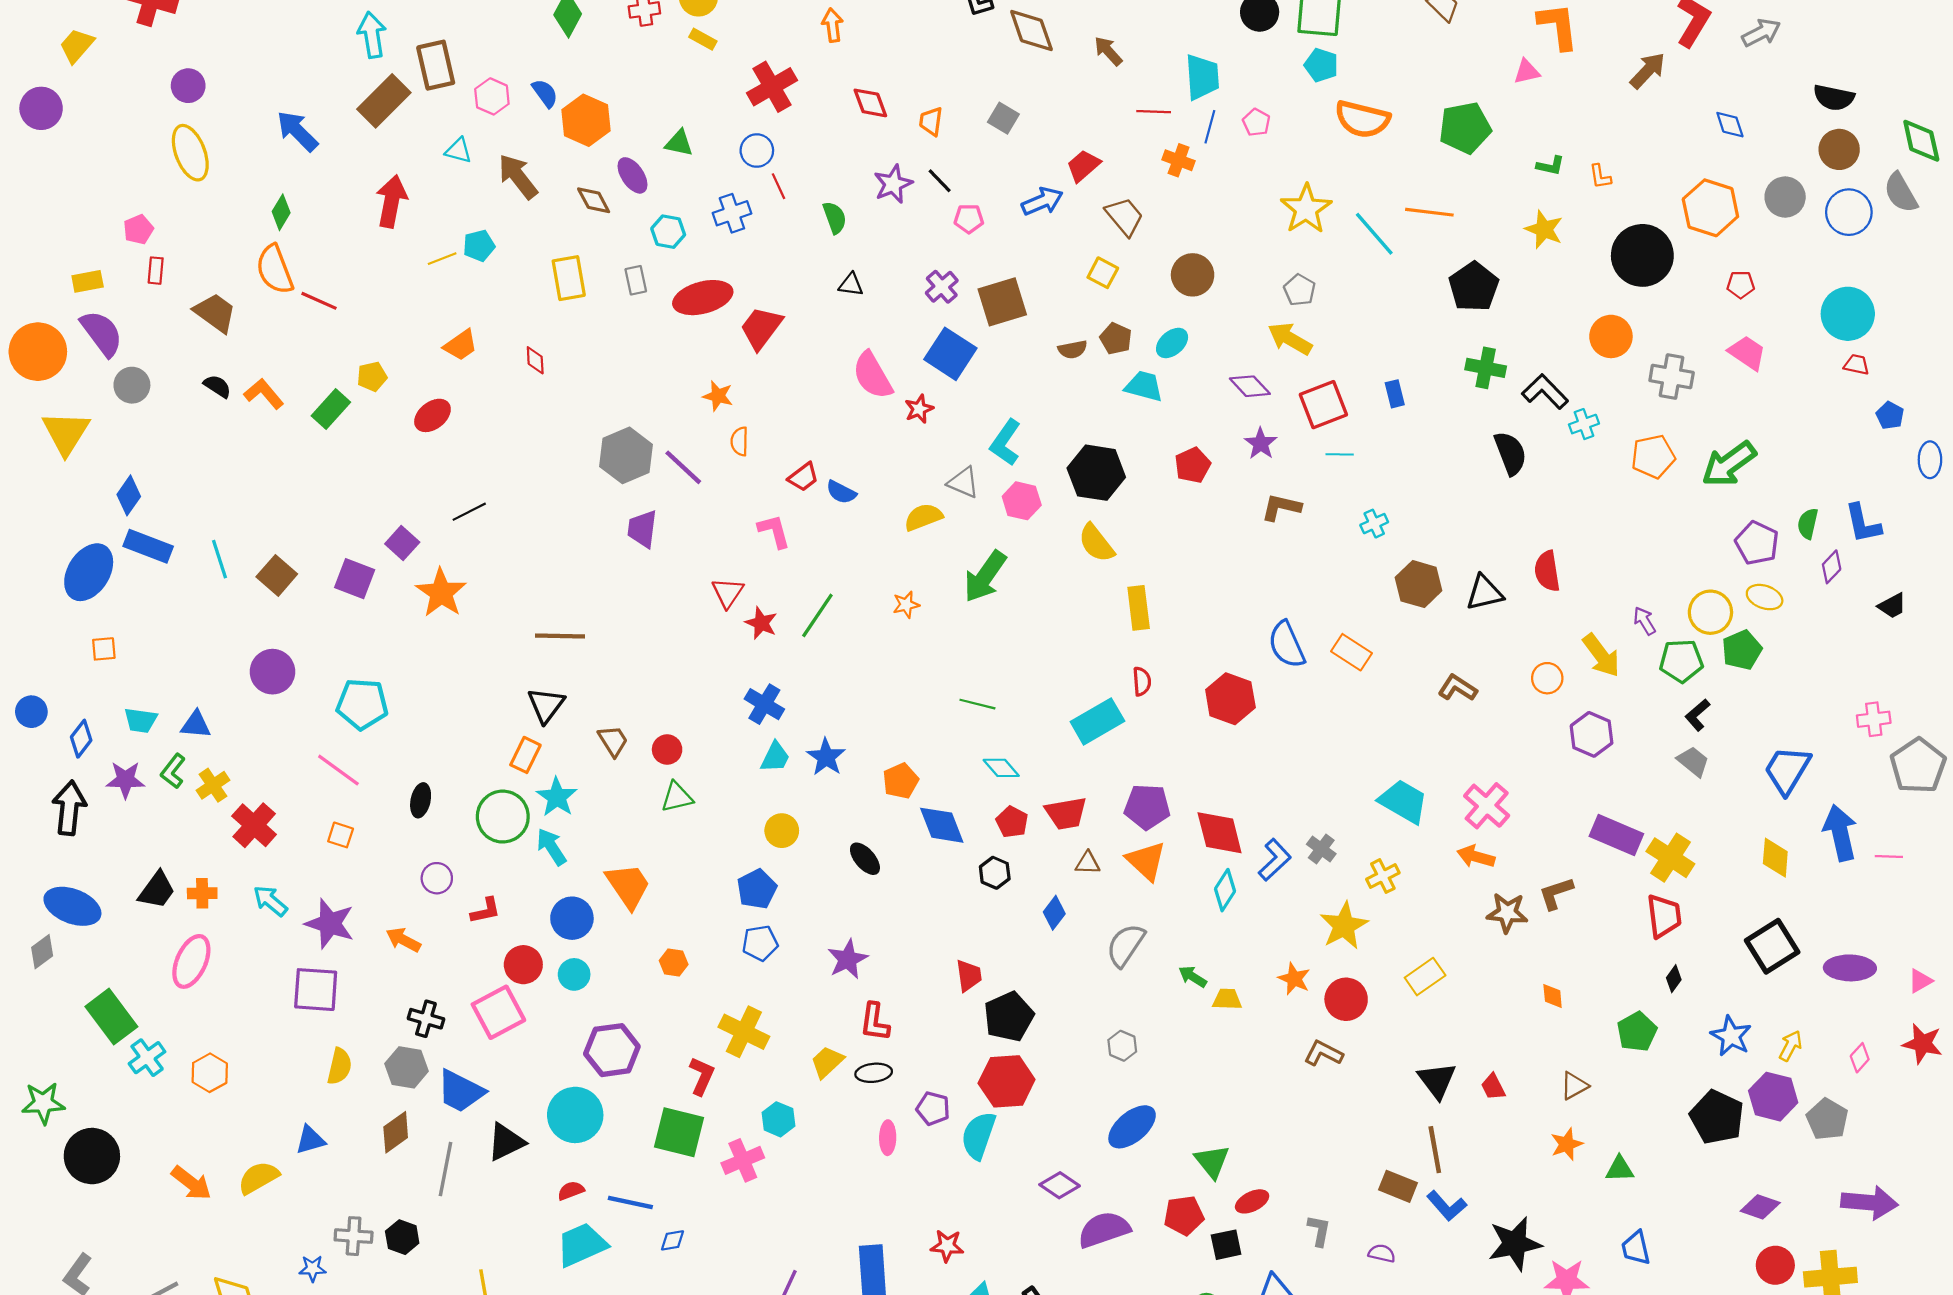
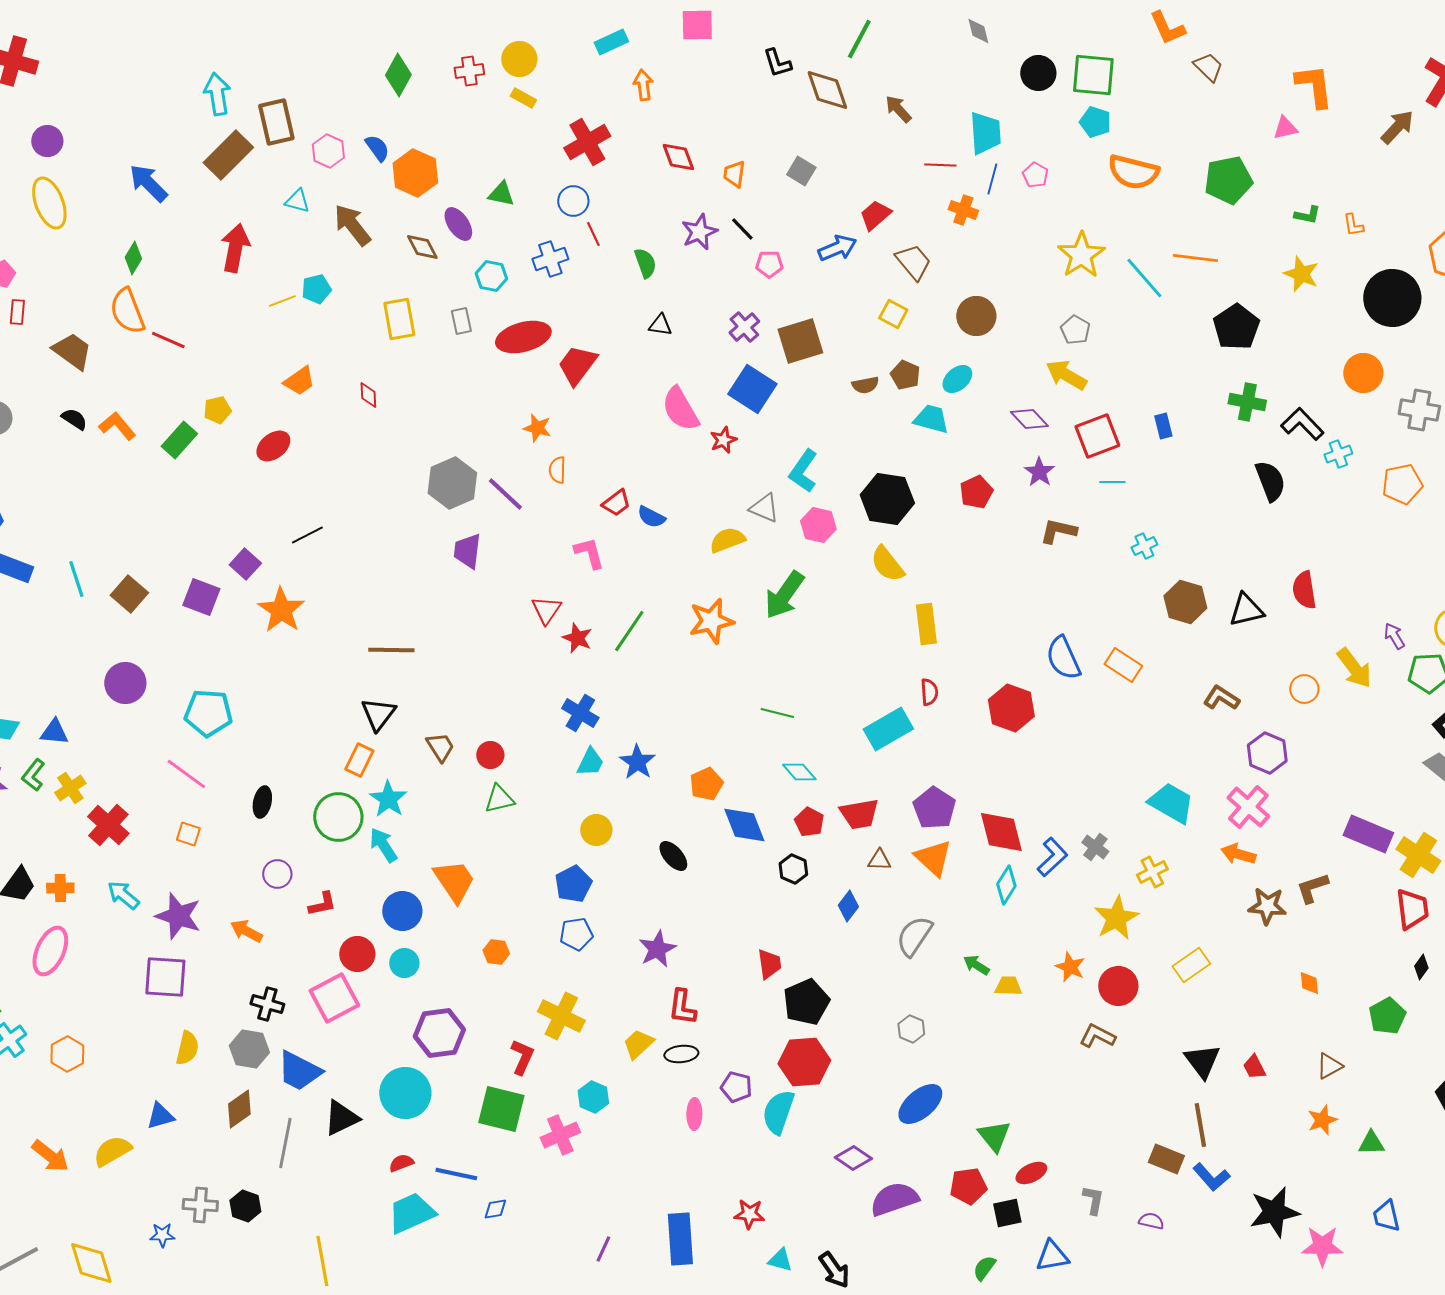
orange star: (906, 605) -> (711, 621), size x1.8
purple hexagon: (1592, 734) -> (1267, 753), moved
purple pentagon: (1147, 807) -> (934, 808), turned 30

